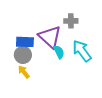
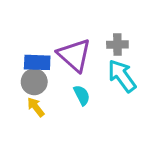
gray cross: (71, 21) -> (117, 45), moved
cyan semicircle: (59, 52) -> (82, 95), moved

